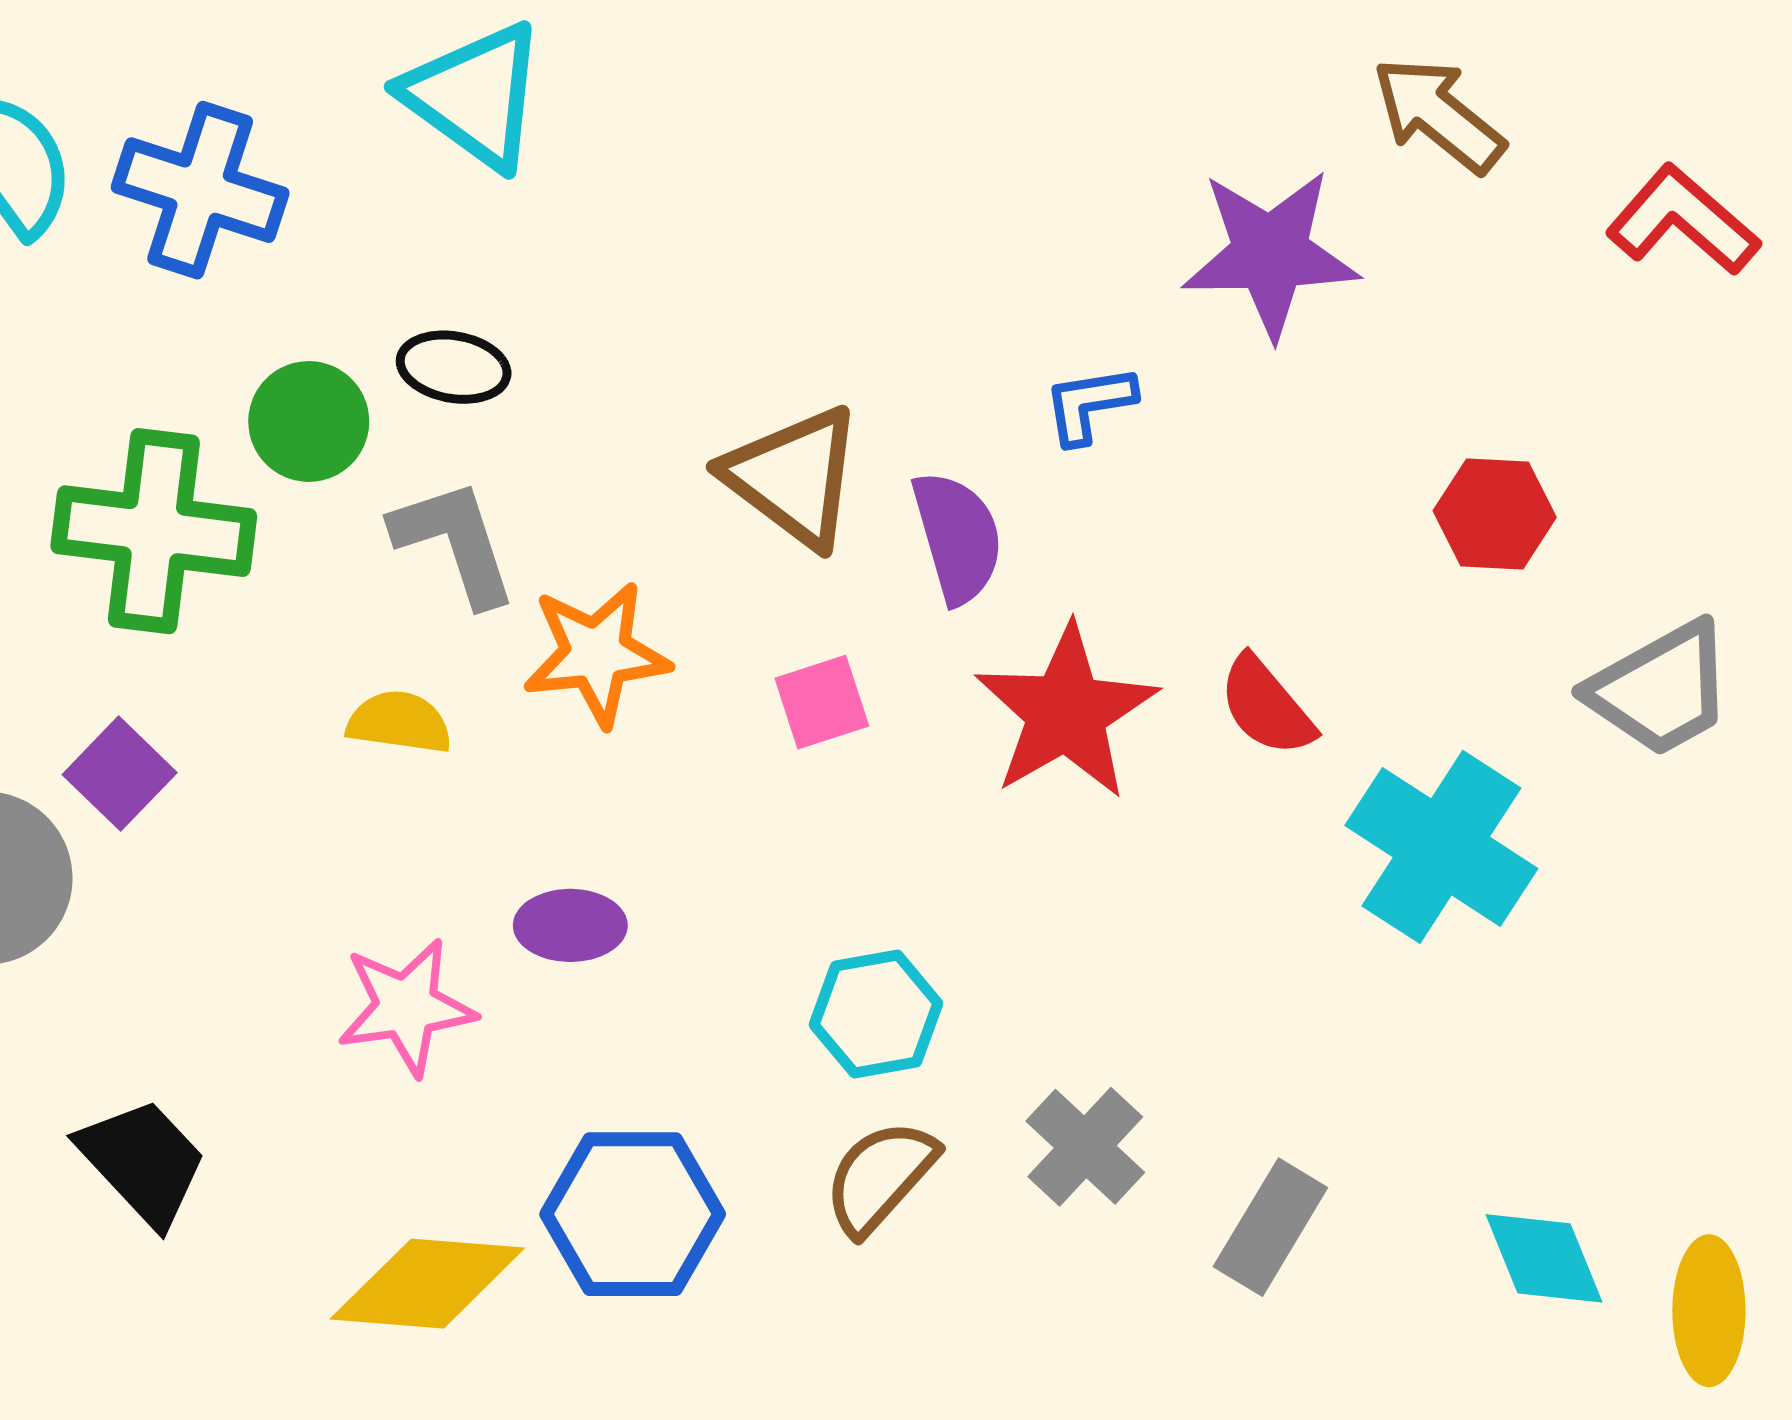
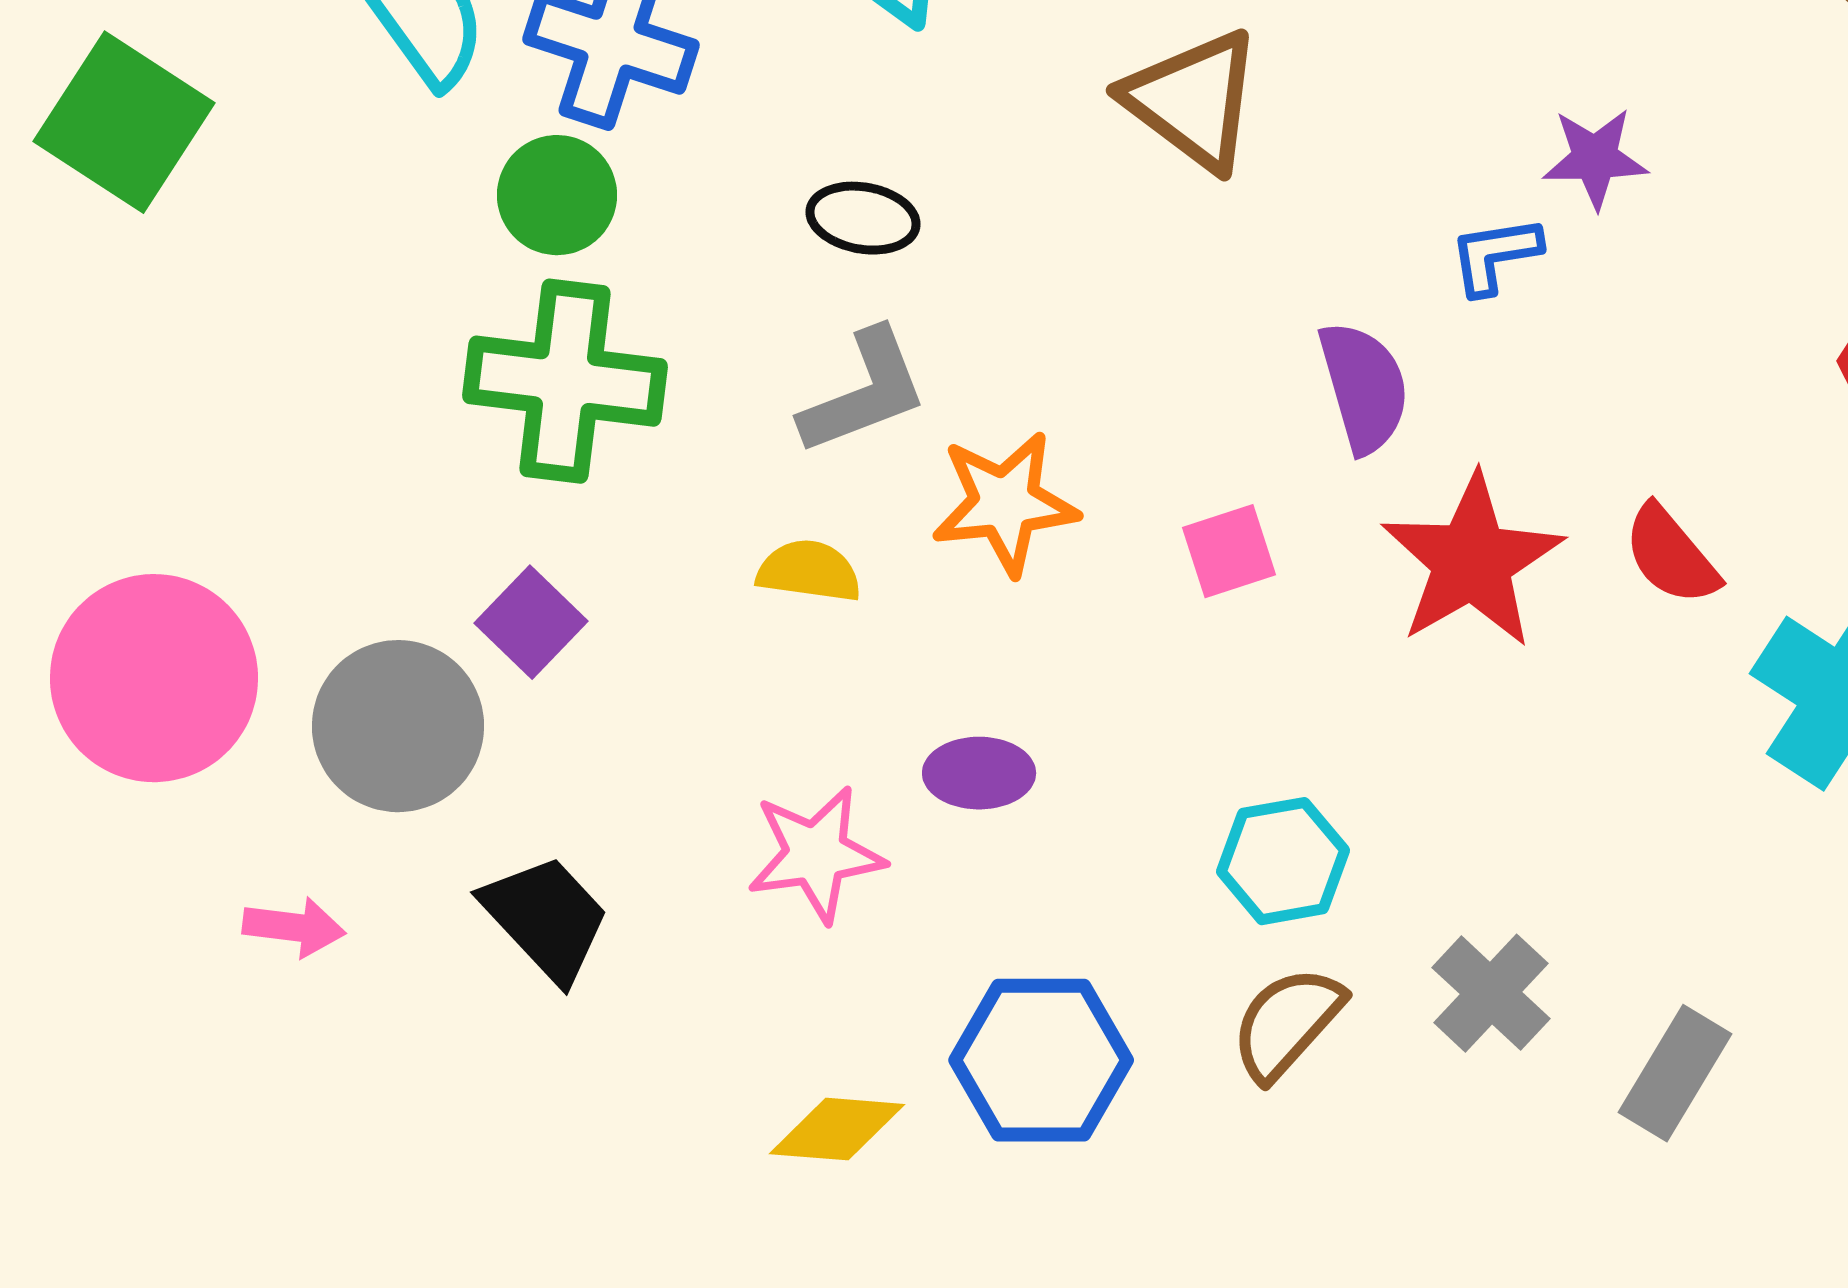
purple star: (1270, 253) -> (1595, 158), moved, size x0.6
green circle: (309, 421) -> (557, 195), moved
brown triangle: (794, 477) -> (1193, 100), moved
gray L-shape: (455, 542) -> (864, 392), turned 87
black trapezoid: (143, 1162) -> (546, 918), moved
yellow diamond: (427, 1284) -> (837, 1129), size x0.7

